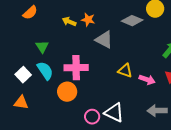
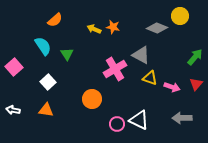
gray triangle: (104, 40) -> (141, 55), moved
pink cross: (76, 68) -> (115, 69), moved, turned -30
cyan semicircle: (45, 71) -> (43, 46), moved

